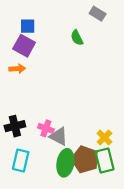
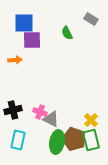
gray rectangle: (98, 14) -> (91, 19), moved
blue square: (28, 26) -> (24, 23), size x1.5
purple square: (24, 46) -> (32, 40), moved, turned -30

